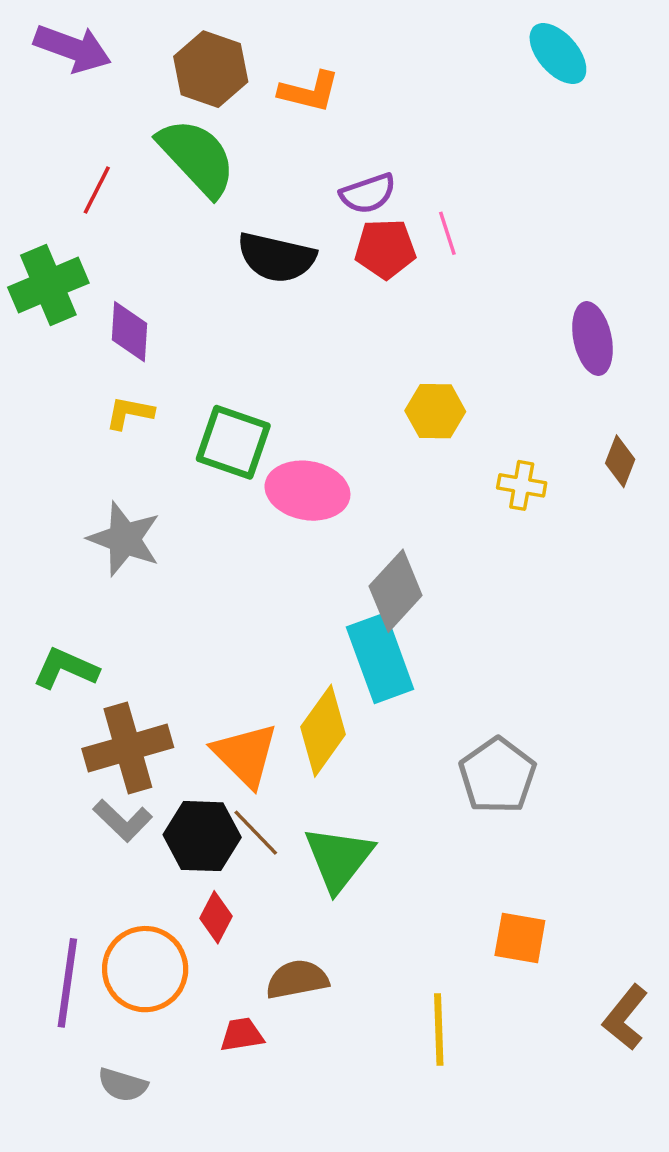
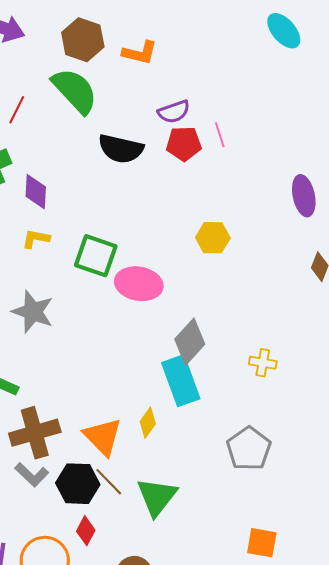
yellow cross: (522, 485) -> (263, 363), moved
yellow diamond: (323, 731) -> (148, 423), size x0.6

